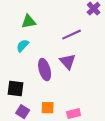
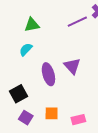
purple line: (72, 35) -> (77, 22), moved
black square: (16, 89) -> (19, 94), turned -36

